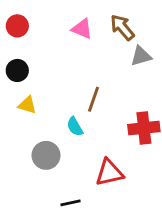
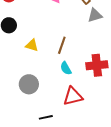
yellow triangle: (27, 105) -> (32, 45), moved
cyan semicircle: (75, 127) -> (66, 68), moved

